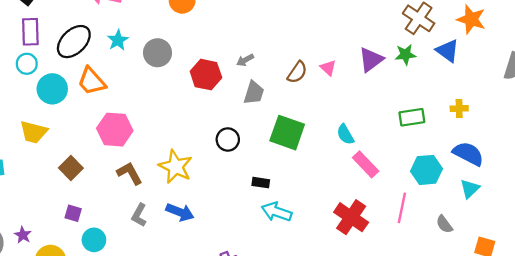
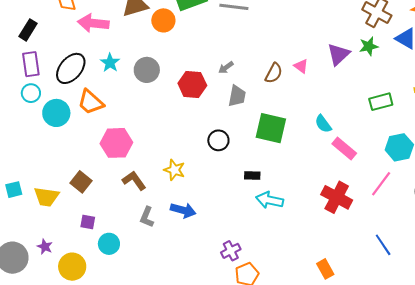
yellow trapezoid: (33, 132) -> (47, 197), moved
yellow star: (176, 167) -> (174, 170), size x0.7
pink line: (402, 208) -> (381, 184), turned 32

